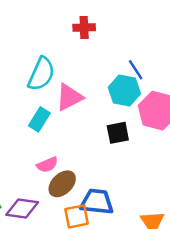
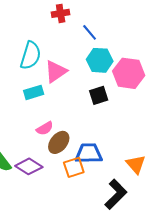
blue line: (136, 70) -> (90, 32), moved
cyan rectangle: (39, 119) -> (34, 92), turned 48
purple diamond: (22, 208) -> (29, 166), turned 32

